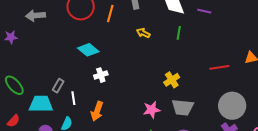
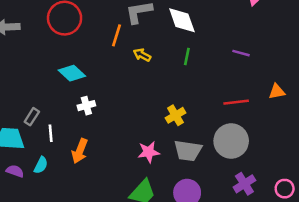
purple line: (204, 11) -> (241, 53), moved
orange line: (110, 13) -> (116, 35), moved
gray circle: (232, 106) -> (231, 141), moved

